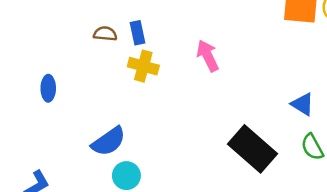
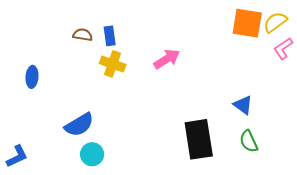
pink arrow: (208, 56) -> (167, 59), turned 80
black rectangle: (252, 149) -> (199, 139), turned 36

